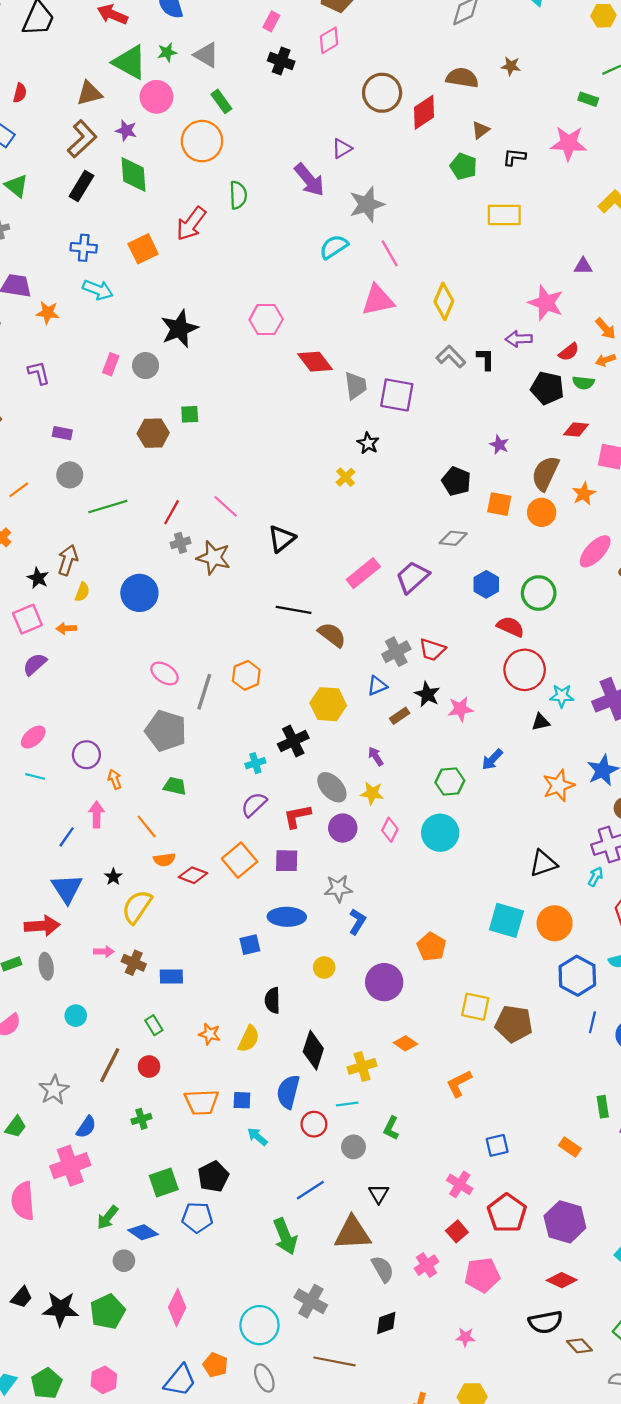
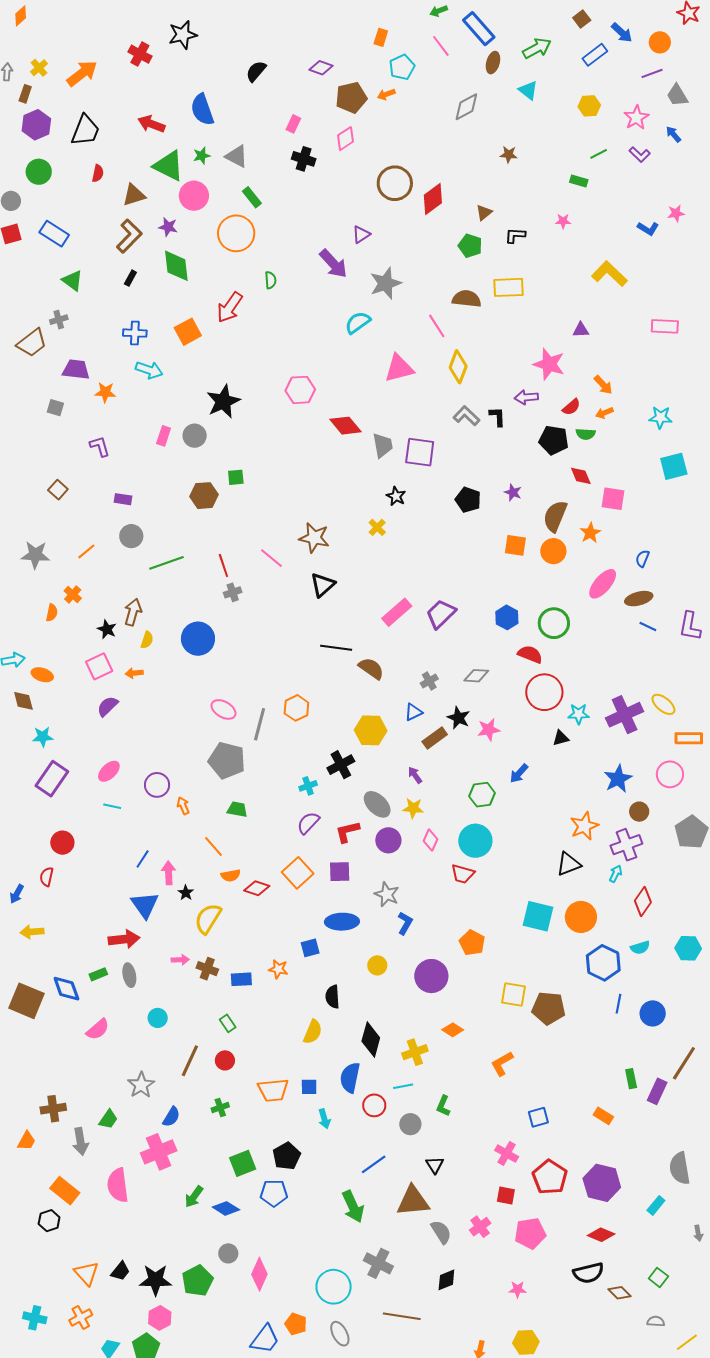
brown semicircle: (462, 78) -> (467, 299), moved
red semicircle: (20, 93) -> (98, 173), moved
pink star: (569, 143) -> (563, 221), size x0.5
black rectangle: (81, 186) -> (130, 278), size x0.6
green semicircle: (238, 195) -> (270, 280), size x0.7
pink line: (390, 253) -> (437, 326), moved
red diamond: (576, 430) -> (581, 476), turned 65
black pentagon: (456, 481) -> (468, 500), moved
red line: (172, 512) -> (223, 565), turned -45
gray diamond: (453, 538) -> (476, 676), moved
brown star: (214, 558) -> (314, 538), moved
red trapezoid: (432, 650) -> (463, 874), moved
gray cross: (396, 652) -> (429, 681), size x0.7
brown rectangle: (400, 716) -> (435, 738), size x1.4
orange star: (558, 785) -> (584, 826), moved
pink arrow: (97, 815) -> (169, 873), moved
gray star: (338, 888) -> (387, 894), turned 30
orange star: (210, 1034) -> (278, 969), moved
cyan arrow: (257, 1137) -> (324, 1119), turned -144
red square: (457, 1231) -> (506, 1195), turned -36
gray circle: (124, 1261) -> (228, 1253), moved
pink hexagon: (104, 1380) -> (160, 1318), moved

